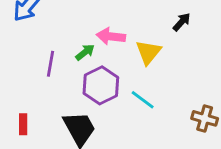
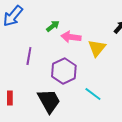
green arrow: (85, 52) -> (53, 26), moved
cyan line: (143, 100) -> (93, 94), moved

